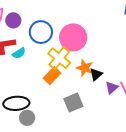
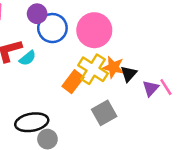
purple circle: (13, 20) -> (37, 14), moved
yellow cross: (59, 58) -> (93, 69), moved

